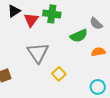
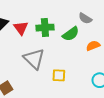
green cross: (52, 14) -> (45, 28), moved
yellow square: (59, 74) -> (59, 75), turned -32

